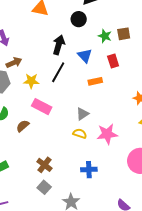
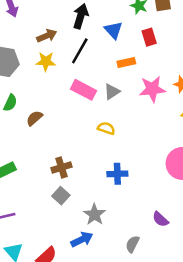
brown arrow: (14, 63) -> (47, 36), moved
pink rectangle: (42, 107) -> (83, 90), moved
gray triangle: (82, 114) -> (112, 92), moved
pink star: (107, 134) -> (152, 89), moved
brown cross: (44, 165) -> (61, 167), turned 35

